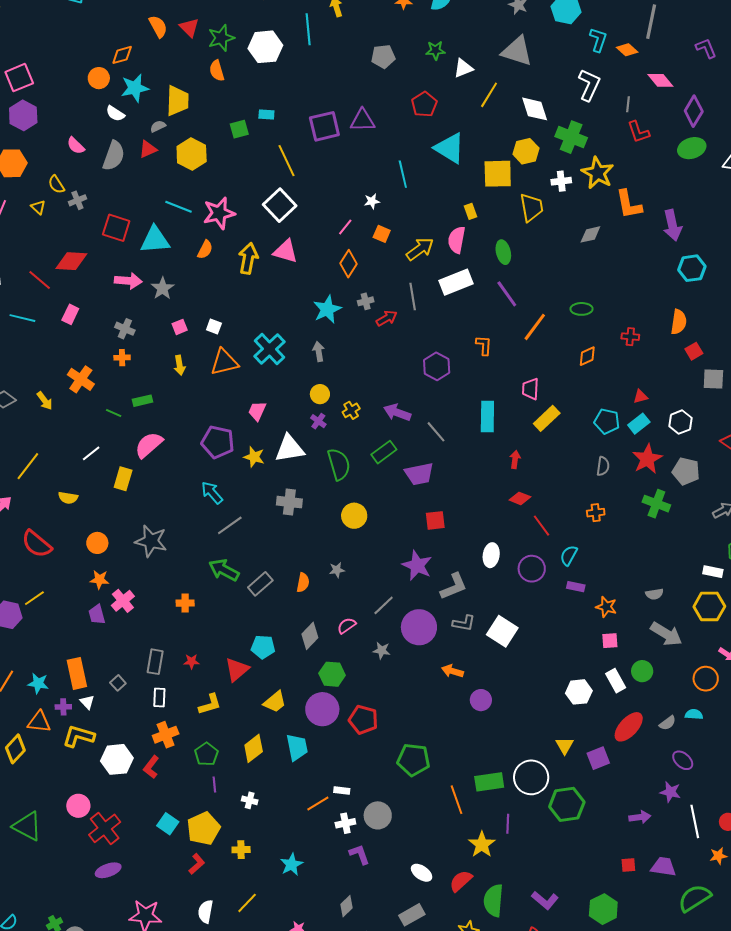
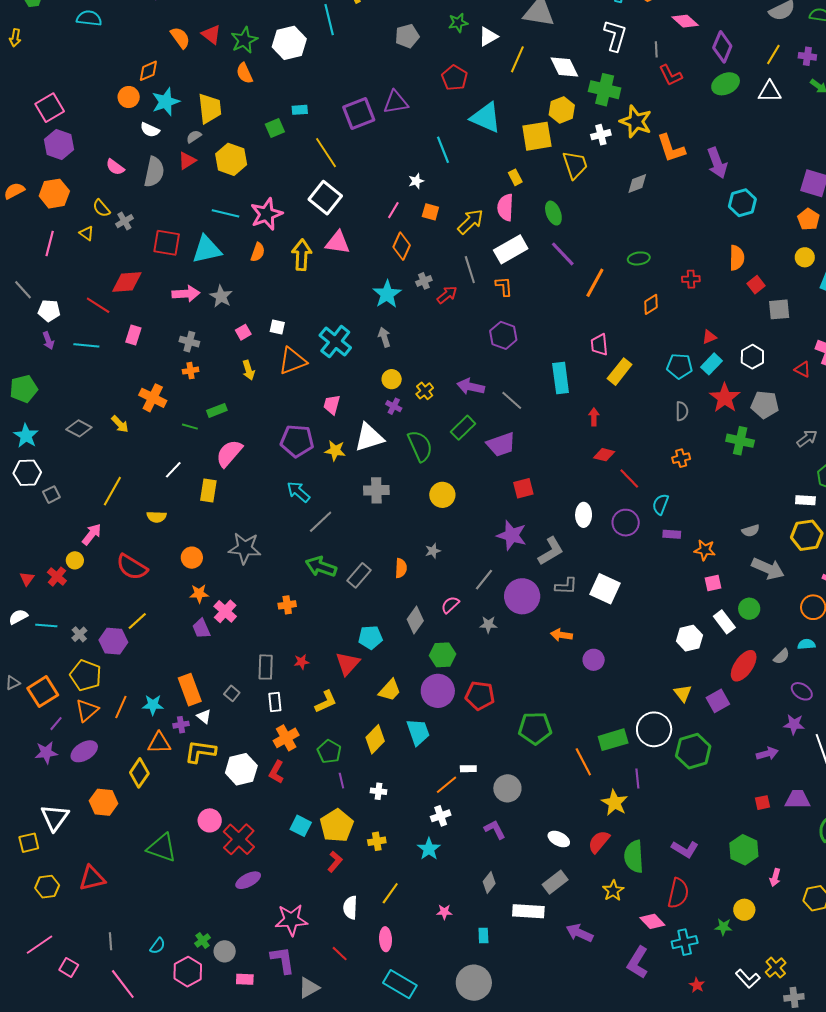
orange L-shape: (484, 345) -> (504, 286), moved
white cross: (345, 823) -> (441, 816), moved

